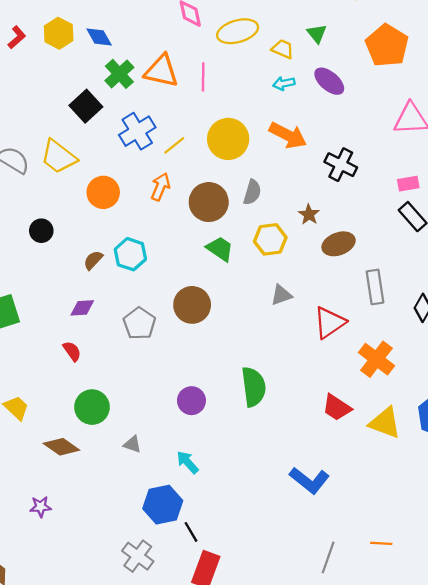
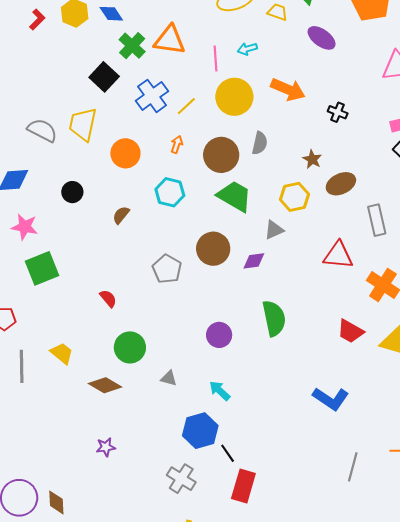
pink line: (203, 77) -> (216, 58), moved
cyan arrow: (284, 83) -> (247, 49), moved
yellow trapezoid: (59, 157) -> (83, 124), turned 69
black cross: (341, 165) -> (338, 112), size x0.7
orange arrow: (160, 187) -> (177, 144), size x0.7
yellow hexagon: (270, 239) -> (294, 197), moved
green trapezoid: (220, 249) -> (234, 196), size x1.4
cyan hexagon: (130, 254) -> (170, 192), moved
gray triangle: (281, 295) -> (274, 230), moved
purple diamond: (82, 308) -> (254, 261), moved
red triangle: (330, 323) -> (338, 255), turned 44
purple star: (41, 507) -> (106, 447), moved

